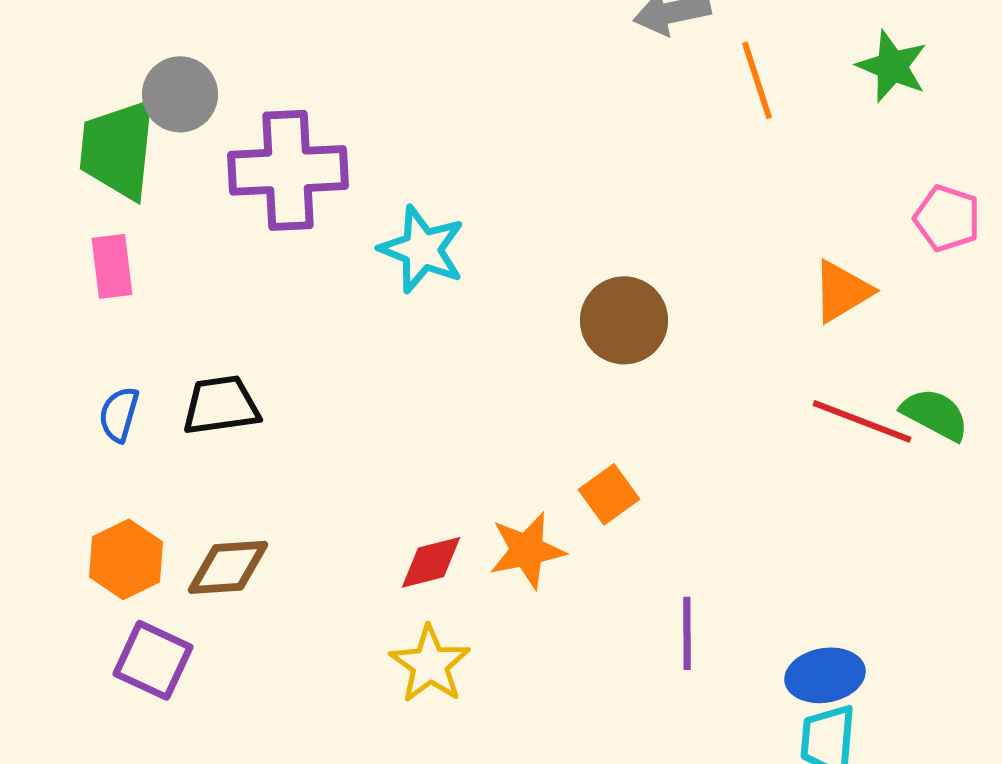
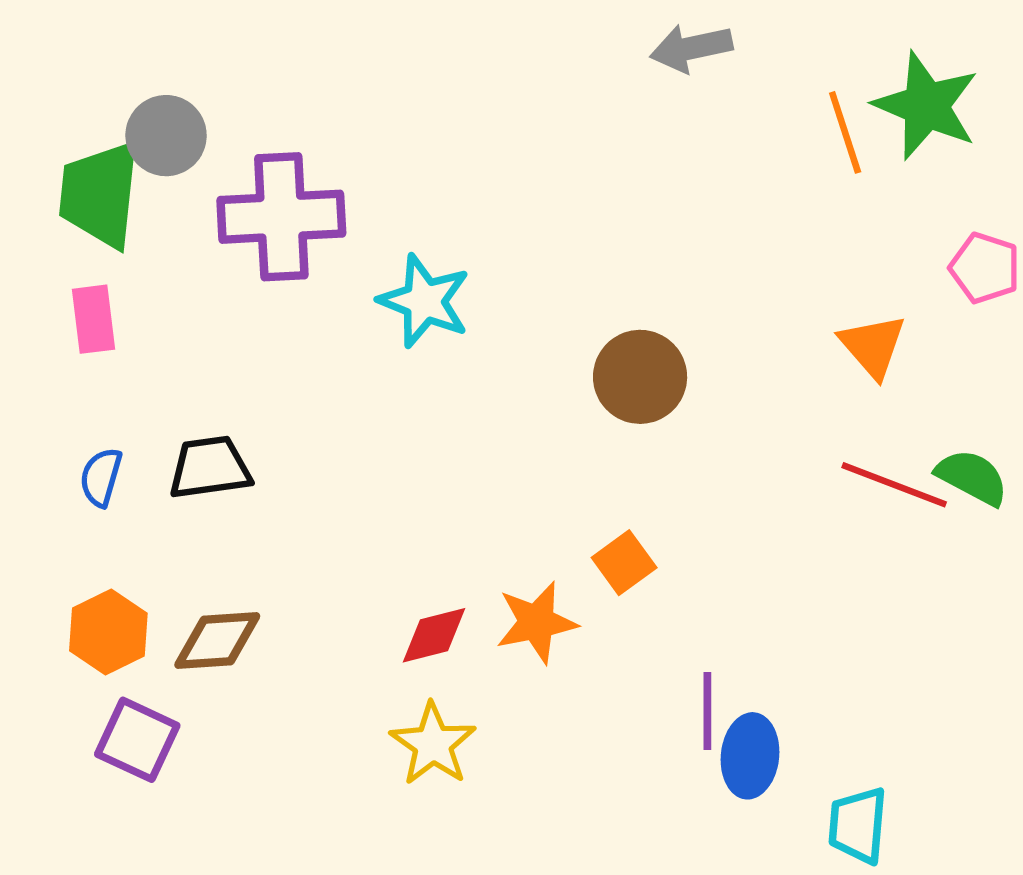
green star: (892, 66) -> (926, 106), size x1.4
orange line: (757, 80) -> (845, 132), moved
orange triangle: (842, 291) -> (873, 346), turned -40
blue ellipse: (825, 675) -> (750, 756), moved, turned -74

